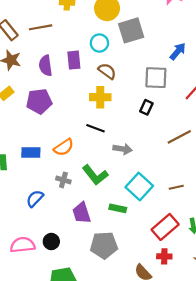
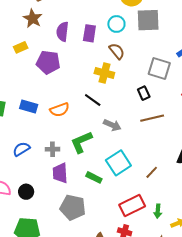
black rectangle: (146, 107) -> (144, 93), turned -64
brown line: (179, 137) -> (152, 118), moved
green L-shape: (95, 175) -> (81, 142), turned 90
gray cross: (63, 180) -> (53, 149), moved, turned -32
brown line: (176, 187) -> (152, 172), turned -48

